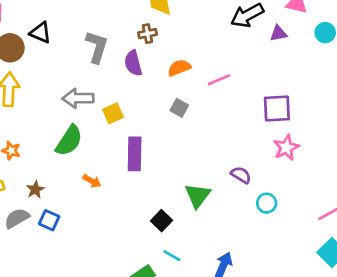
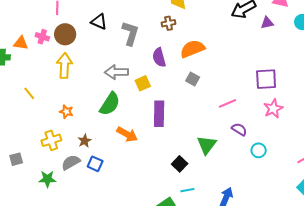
black triangle: (40, 33) -> (99, 22), moved
purple semicircle: (133, 63) -> (159, 57), moved
orange semicircle: (179, 68) -> (192, 49), size x1.4
pink line: (219, 80) -> (227, 103), moved
orange arrow: (92, 181) -> (127, 134), size x1.5
cyan line: (172, 256) -> (187, 190), turned -40

